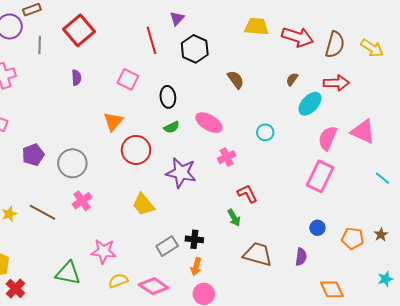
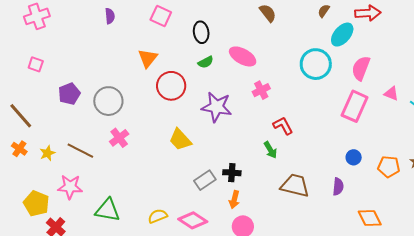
cyan circle: (265, 132) -> (316, 64), moved, size x1.8
pink triangle: (363, 132) -> (391, 94), moved, size x0.6
pink star: (104, 251) -> (70, 187), moved

